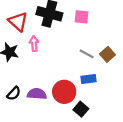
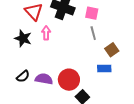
gray line: (87, 54) -> (93, 33), moved, turned 40
blue rectangle: (88, 79) -> (104, 69), moved

